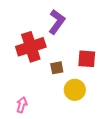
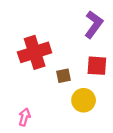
purple L-shape: (57, 22) -> (94, 25), moved

